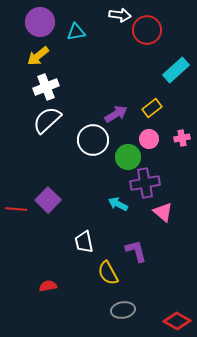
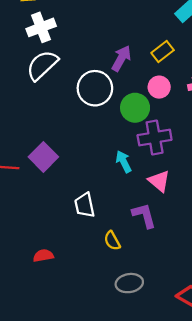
purple arrow: (116, 114) -> (121, 58), turned -30
cyan arrow: (118, 204) -> (124, 162), turned 36
pink triangle: (163, 212) -> (159, 181), moved
yellow semicircle: (108, 273) -> (112, 241), size x0.7

